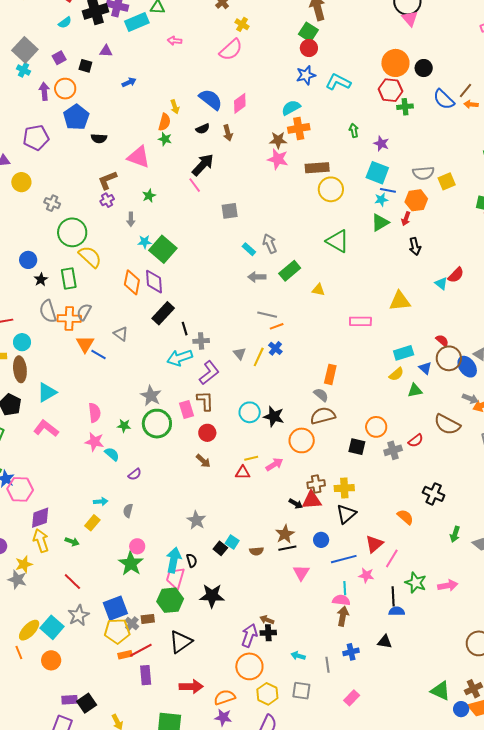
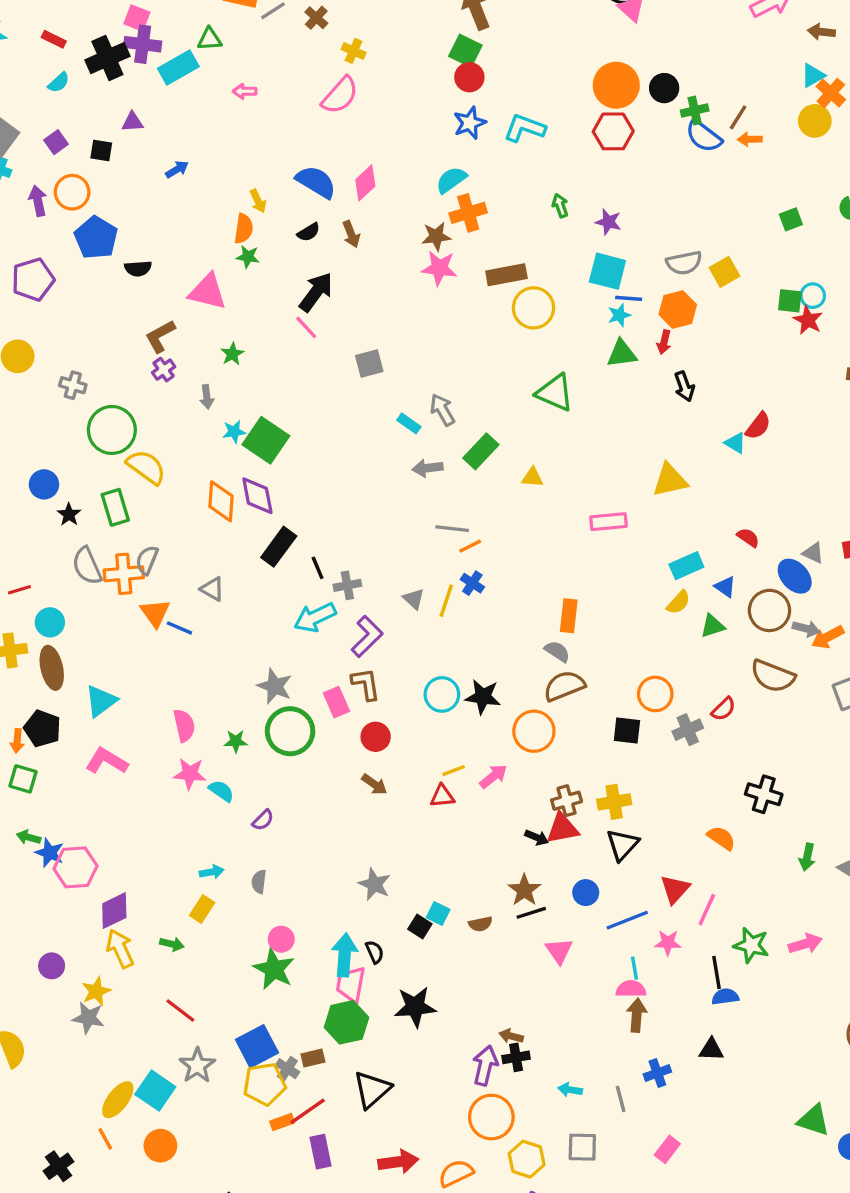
green cross: (405, 107) -> (695, 110), moved
green triangle: (380, 223) -> (622, 354), turned 30
brown circle: (449, 358) -> (769, 610), moved

